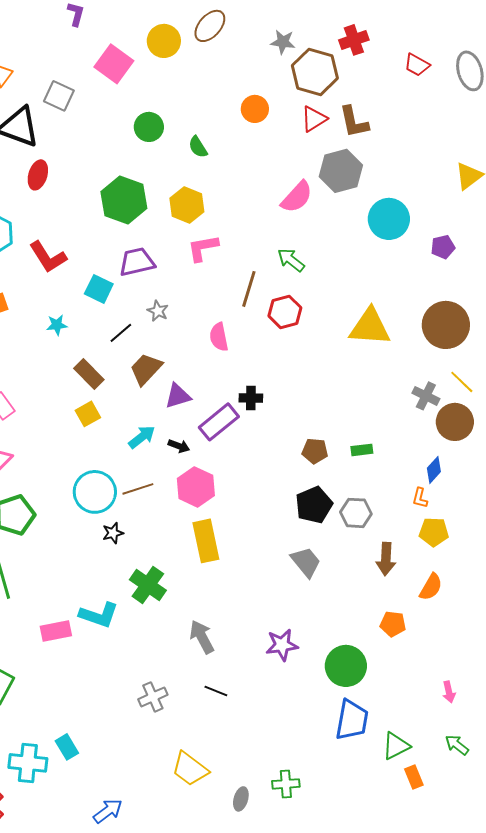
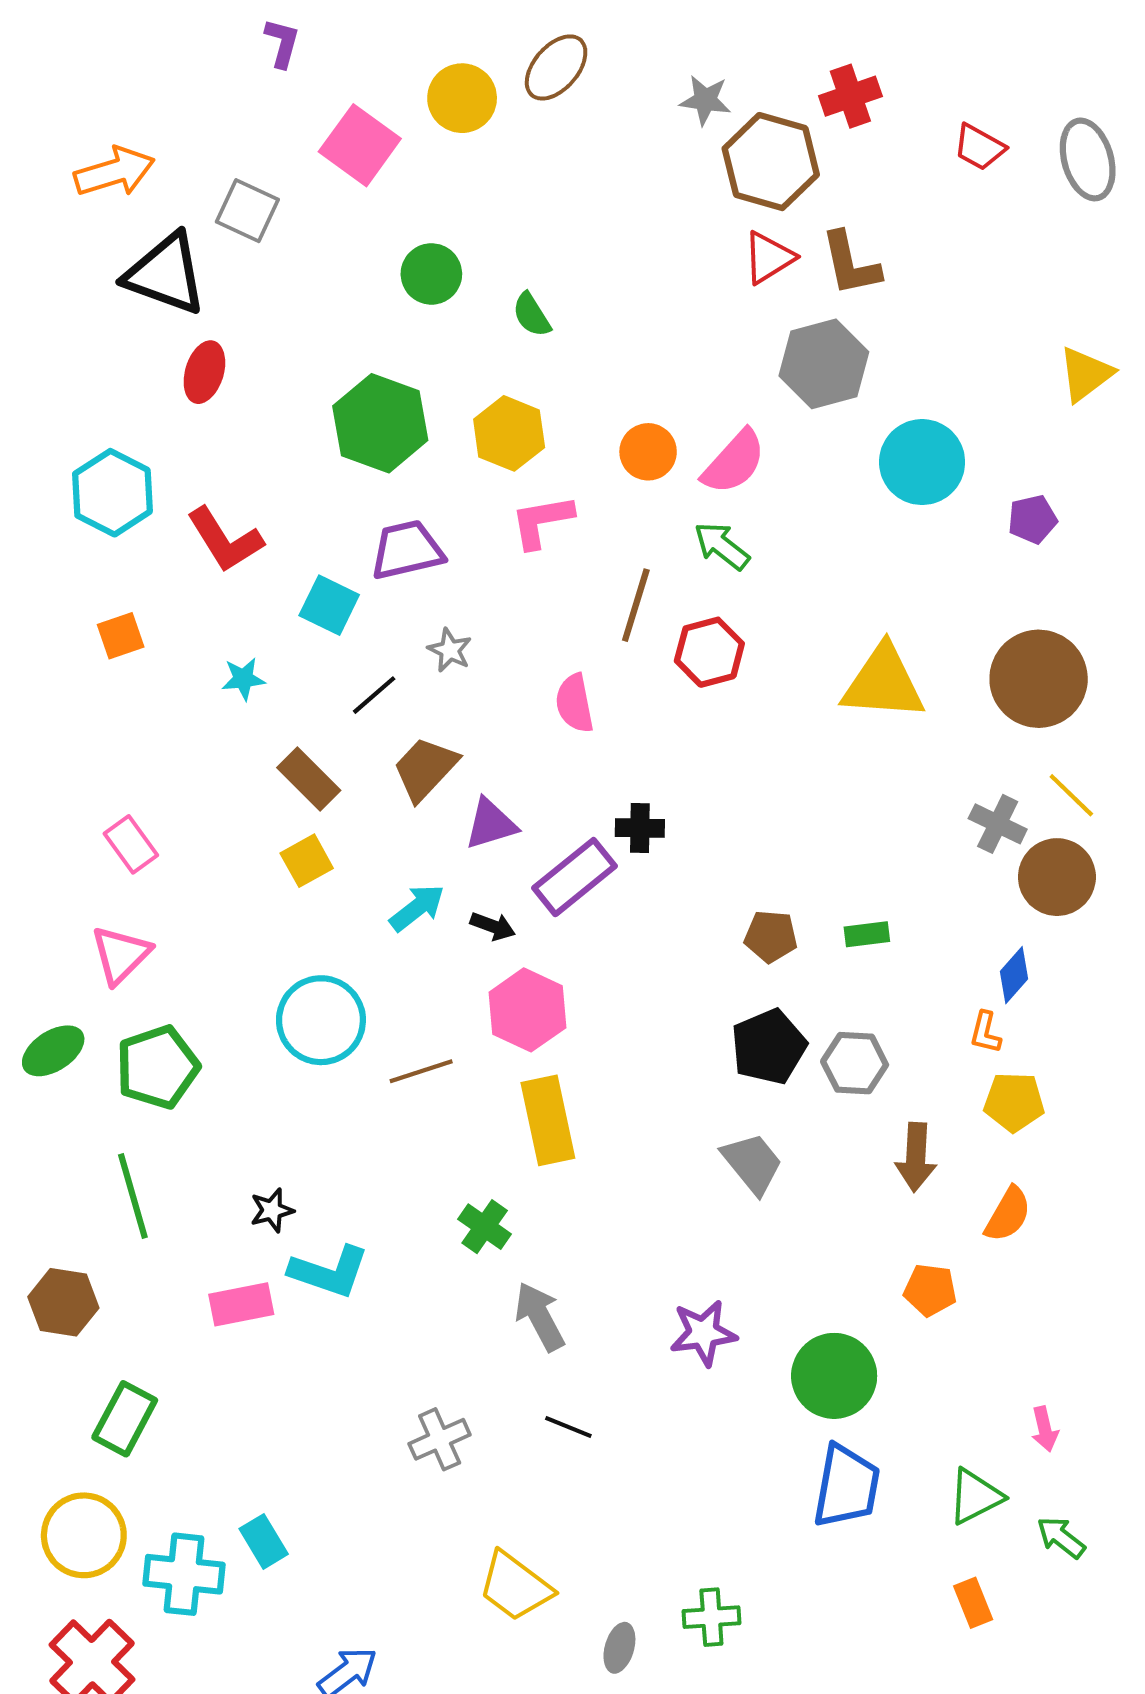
orange circle: (255, 109) -> (648, 452), moved
pink semicircle: (297, 197) -> (734, 462), moved
brown line: (138, 489) -> (421, 1071), moved
black star: (113, 533) -> (272, 1210), moved
green cross: (148, 585) -> (485, 1227), moved, size x0.7
green triangle: (396, 746) -> (975, 1497), moved

